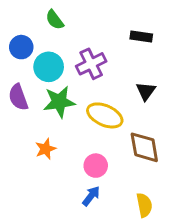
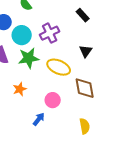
black rectangle: (141, 36) -> (83, 15), turned 40
blue arrow: (91, 196) -> (39, 119), moved

